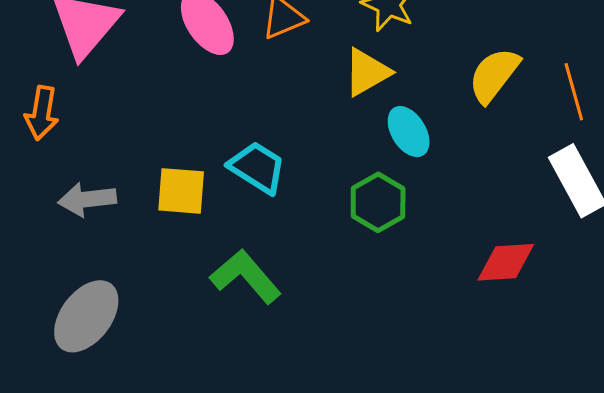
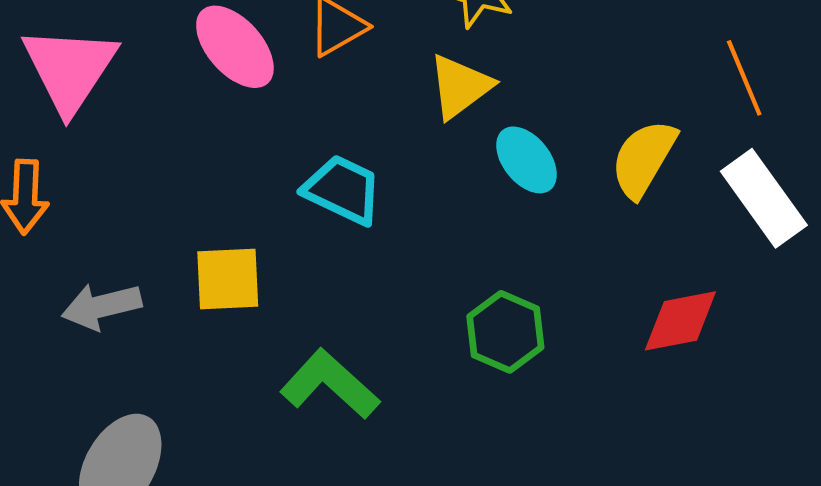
yellow semicircle: (494, 75) -> (643, 159), moved
cyan trapezoid: (257, 168) -> (343, 190), moved
green hexagon: (378, 202) -> (505, 332), moved

